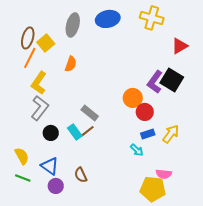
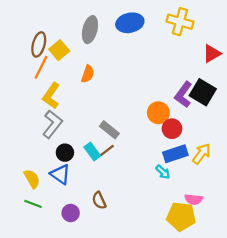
blue rectangle: (148, 134) -> (175, 154), size x1.5
blue triangle: (50, 166) -> (60, 174), moved

